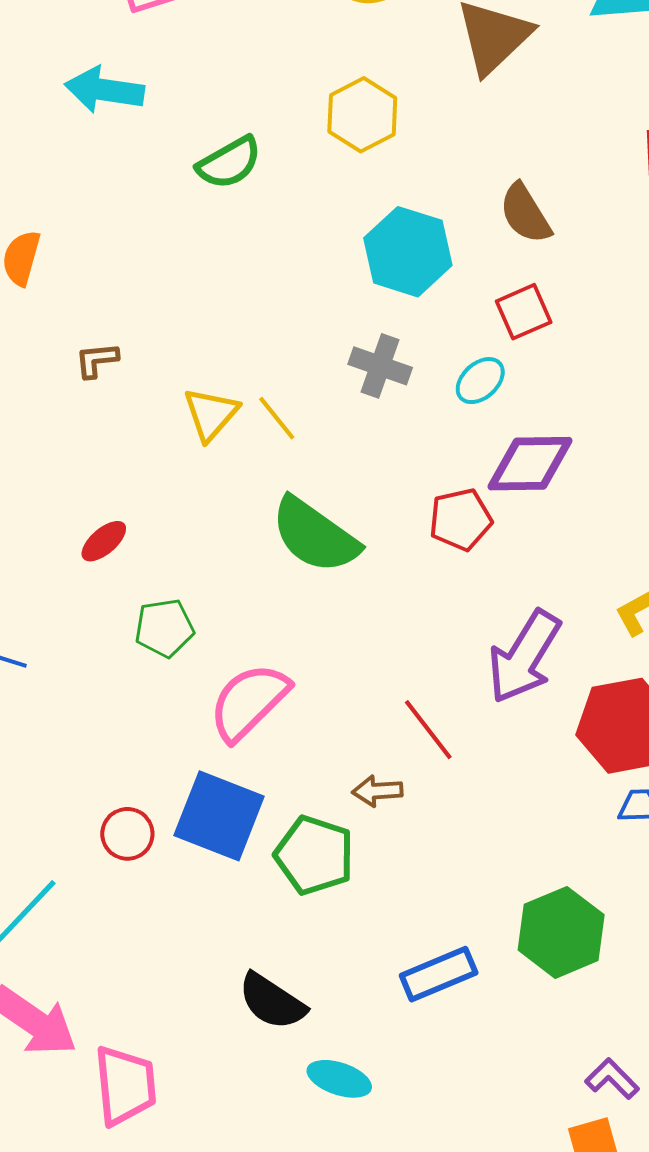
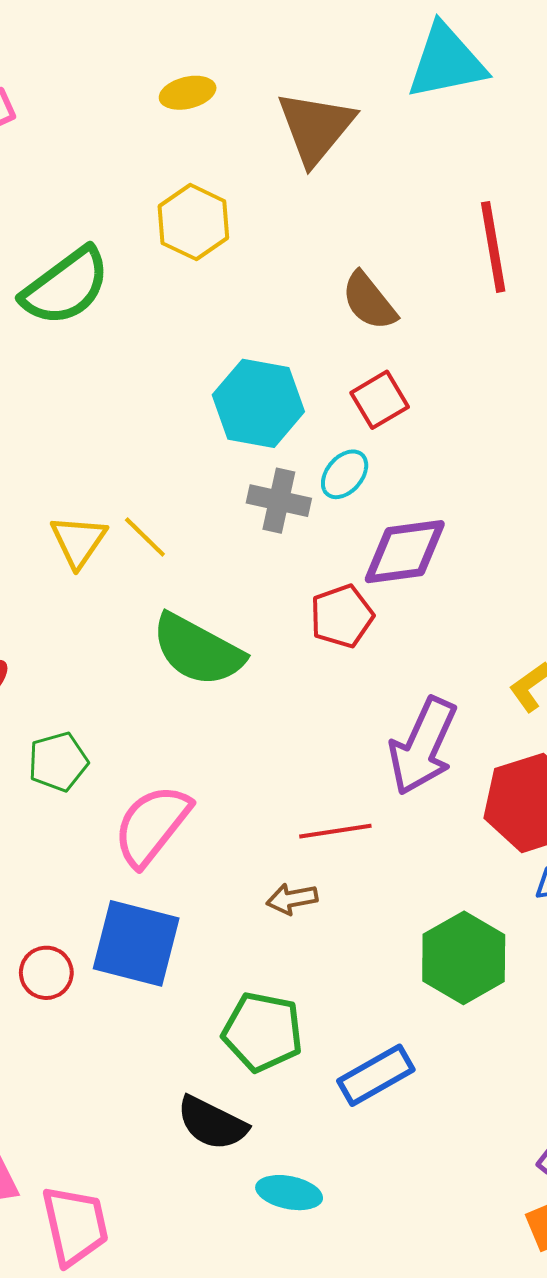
green semicircle: (229, 163) -> (66, 287), size x1.4
cyan hexagon: (408, 252) -> (258, 403), moved
gray cross: (380, 366) -> (279, 501), moved
red line: (428, 730) -> (335, 831), turned -54
green pentagon: (314, 855) -> (263, 1032), moved
green hexagon: (561, 932) -> (464, 958), moved

